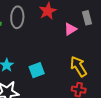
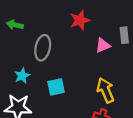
gray ellipse: (17, 17) -> (43, 48), moved

